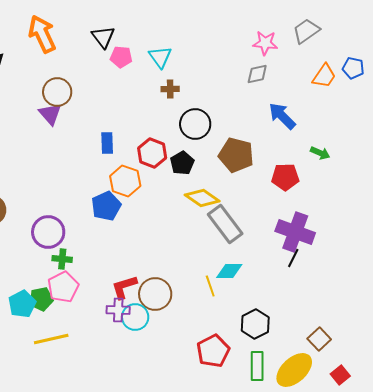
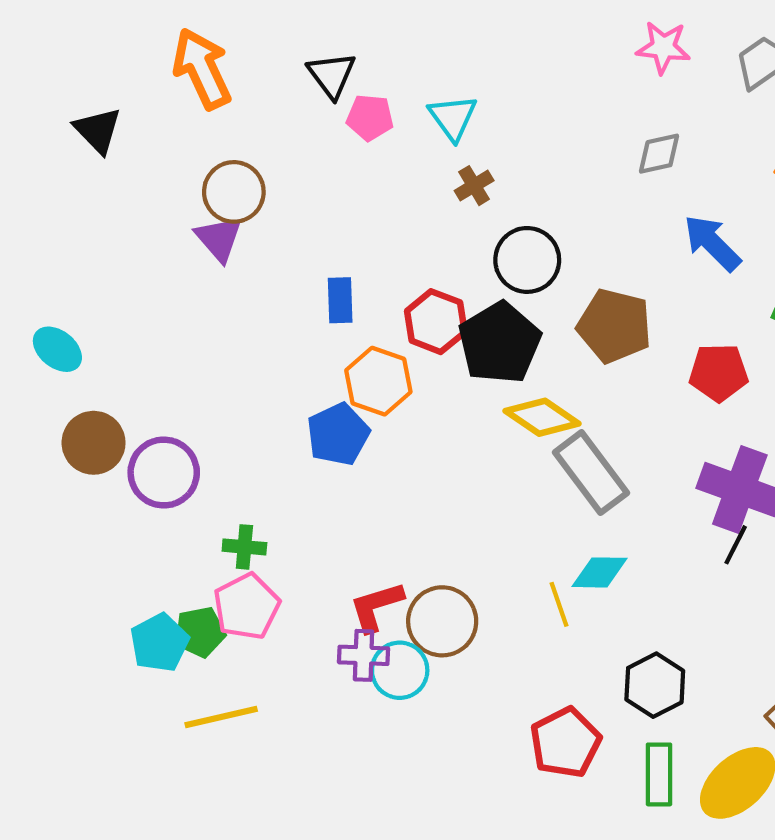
pink star: (265, 43) -> (663, 47), moved
brown cross: (170, 89) -> (474, 186), turned -30
black pentagon: (182, 163) -> (500, 343), size x1.6
purple circle: (48, 232) -> (164, 473), moved

